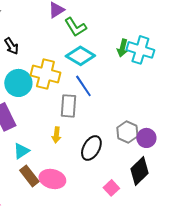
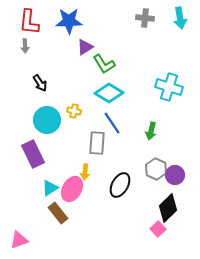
green arrow: (122, 48) -> (151, 131), moved
yellow cross: (45, 74) -> (74, 111), size x0.5
pink ellipse: (52, 179) -> (72, 189), moved, turned -75
pink square: (111, 188) -> (158, 229), moved

